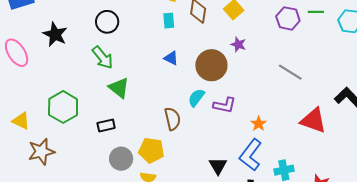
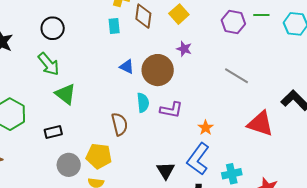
blue triangle: (171, 58) -> (127, 67), moved
cyan semicircle: (196, 98) -> (143, 103), turned 138

